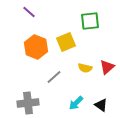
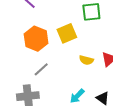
gray line: (54, 77) -> (41, 69), moved

